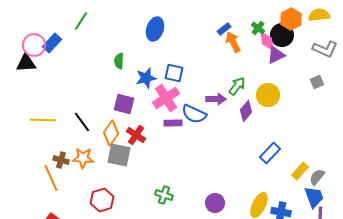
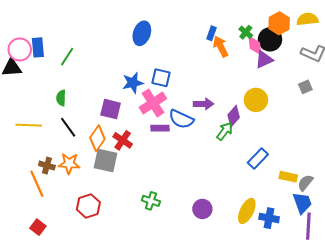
green line: (81, 21) -> (67, 57), moved
blue rectangle: (224, 29) -> (211, 33), turned -32
blue rectangle: (52, 43) -> (38, 47), turned -48
green semicircle: (119, 61) -> (61, 98), moved
green arrow: (237, 86) -> (225, 131), moved
yellow rectangle: (300, 171) -> (288, 177), turned 60

